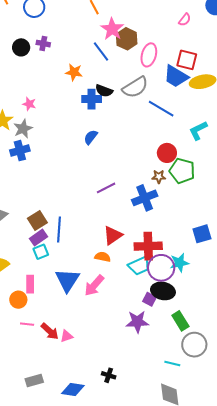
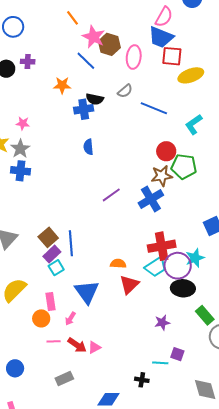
pink semicircle: (185, 20) -> (164, 17), size x1.5
blue trapezoid: (176, 76) -> (161, 37), moved
gray semicircle: (135, 87) -> (125, 91), size x0.6
blue semicircle: (91, 137) -> (88, 147), turned -35
blue cross: (20, 151) -> (20, 171), turned 30
brown star: (159, 177) -> (162, 176), size x1.5
red triangle: (113, 235) -> (129, 285), moved
pink arrow: (94, 285) -> (70, 319), moved, size x0.6
purple square: (150, 299) -> (177, 354), moved
purple star: (137, 322) -> (162, 322), size x0.7
cyan line: (172, 364) -> (160, 363), moved
gray rectangle: (34, 381) -> (64, 378), moved

